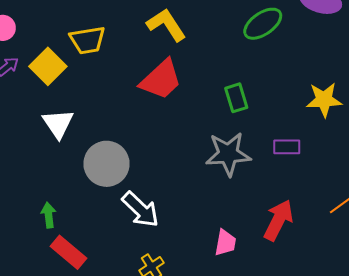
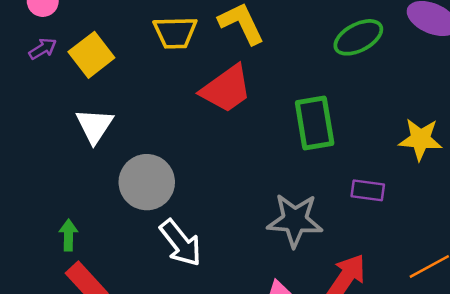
yellow trapezoid: (87, 40) -> (175, 33), moved
green rectangle: (236, 98) -> (315, 123), size x1.5
gray star: (228, 154) -> (295, 220), moved

